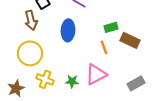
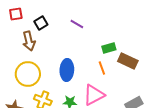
blue ellipse: (68, 30) -> (67, 70), moved

